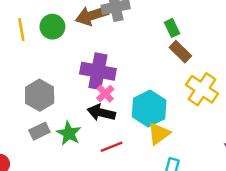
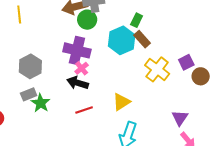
green circle: (52, 27) -> (87, 20), moved
green rectangle: (172, 28) -> (137, 20), turned 48
cyan hexagon: (149, 108) -> (122, 40), moved
green star: (69, 133) -> (41, 103), moved

